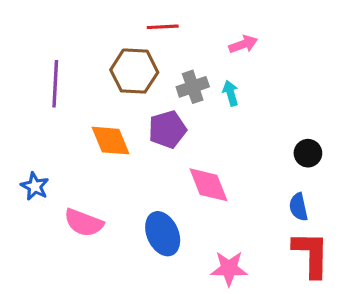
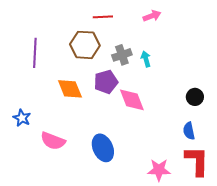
pink arrow: (243, 44) -> (152, 16), moved
pink diamond: (208, 185) -> (132, 100), moved
pink star: (229, 268) -> (159, 170), moved

